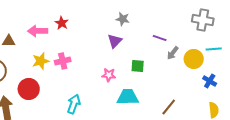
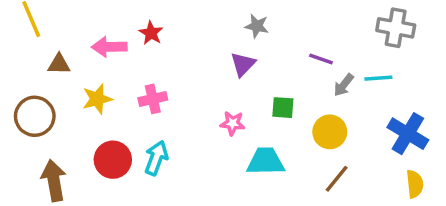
cyan line: (214, 49) -> (378, 78), moved
yellow circle: (194, 59) -> (330, 132), moved
yellow star: (41, 61) -> (97, 99), moved
blue cross: (210, 81) -> (408, 134), size x1.6
red circle: (29, 89) -> (113, 160), moved
cyan arrow: (74, 104) -> (156, 158), moved

